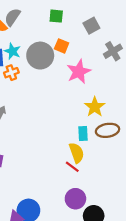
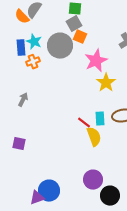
gray square: (91, 26) -> (74, 24), moved
yellow star: (95, 107) -> (106, 83), moved
red line: (72, 167) -> (84, 123), moved

